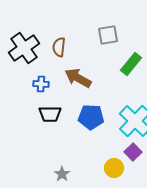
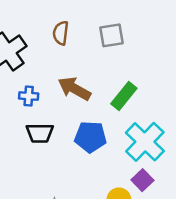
brown semicircle: (59, 47) -> (61, 33), moved
green rectangle: (131, 64) -> (124, 96), moved

